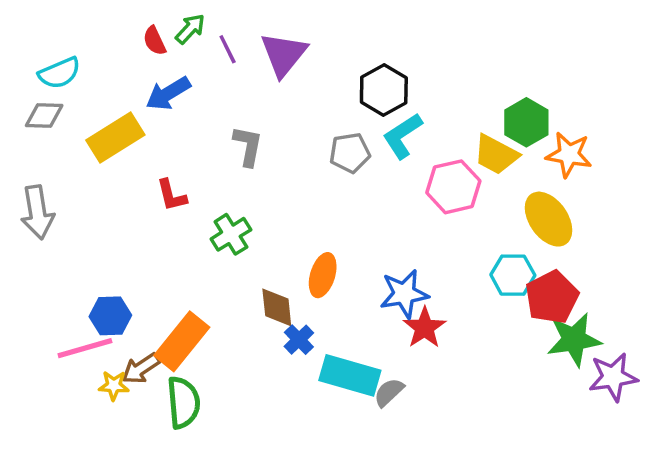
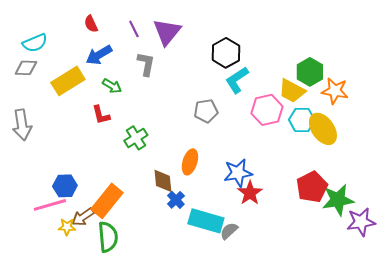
green arrow: (190, 29) -> (112, 86), moved, turned 78
gray L-shape: (248, 146) -> (146, 64), moved
gray pentagon: (350, 153) -> (206, 111), moved
cyan hexagon: (513, 275) -> (302, 120), moved
red pentagon: (552, 297) -> (312, 187), moved

